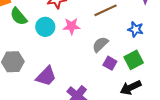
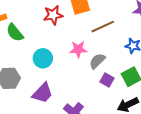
pink star: (71, 26) -> (78, 49), moved
cyan circle: (45, 27) -> (43, 58), moved

